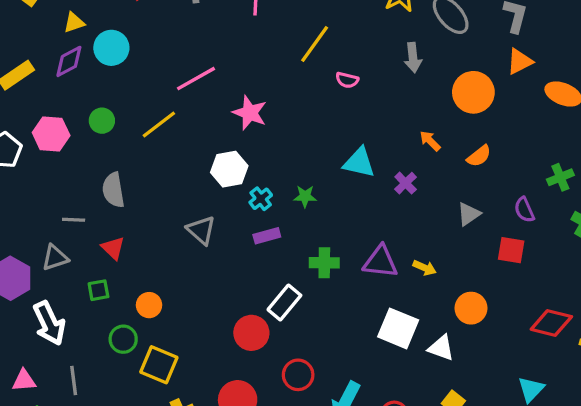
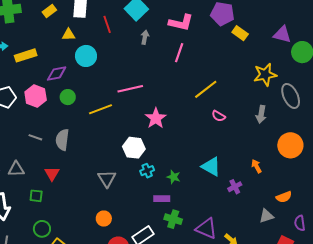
purple diamond: (69, 61) -> (57, 73), moved
orange semicircle: (479, 156) -> (284, 197), moved
gray line: (74, 220) -> (35, 137), moved
purple rectangle: (267, 236) -> (162, 199), moved
orange circle: (149, 305) -> (104, 219), moved

